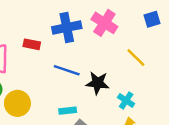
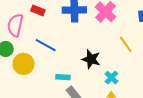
red rectangle: (32, 44) -> (38, 10), moved
blue line: (67, 70) -> (46, 45), moved

